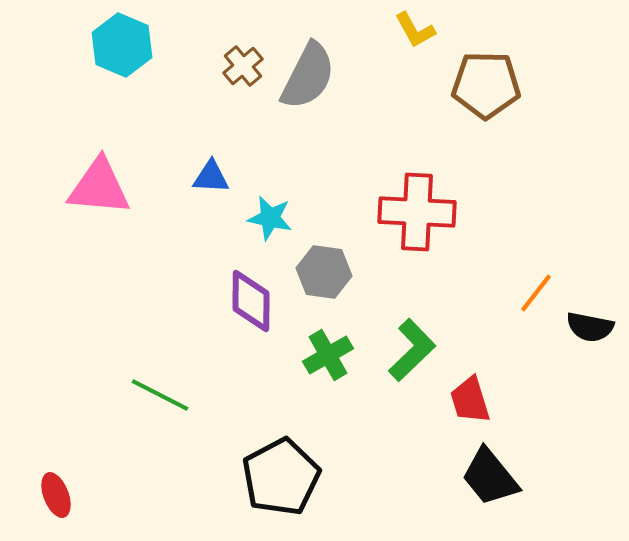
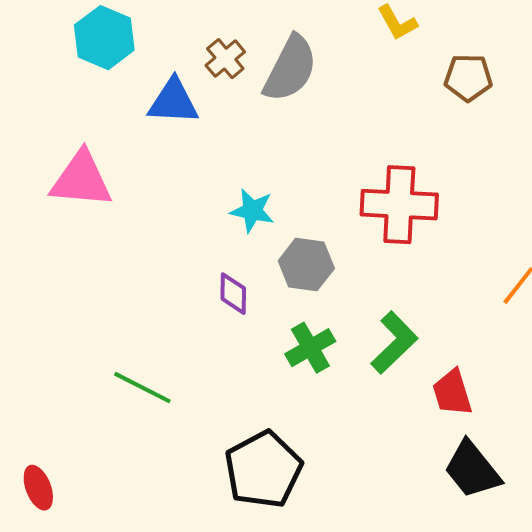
brown pentagon: (486, 85) -> (468, 78), size x0.7
blue triangle: (211, 177) -> (173, 102), moved, size x1.4
purple diamond: (251, 301) -> (233, 294), size x0.7

